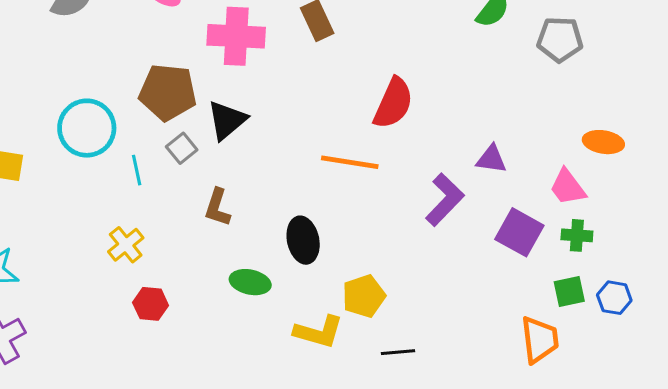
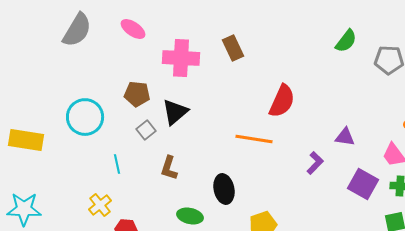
brown pentagon: (168, 92) -> (137, 94), size x0.7
cyan line: (137, 170) -> (117, 164), moved
purple L-shape: (445, 200) -> (315, 163), size x0.7
yellow cross: (126, 245) -> (100, 205), moved

